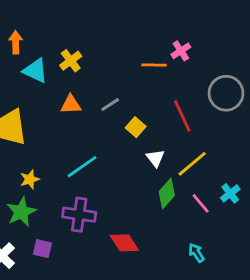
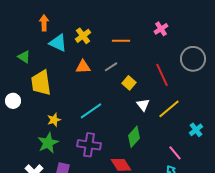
orange line: (154, 65) -> (121, 41), moved
green diamond: (167, 193) -> (134, 137), moved
pink line: (201, 203) -> (175, 153), moved

